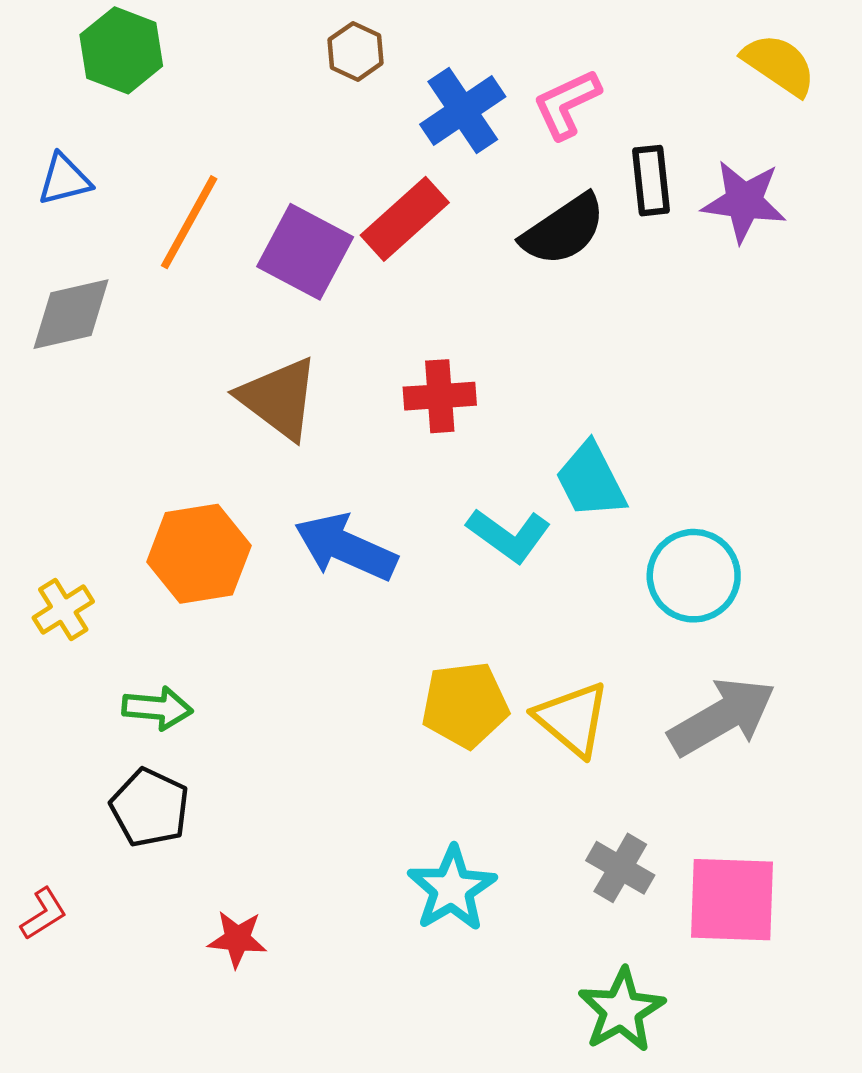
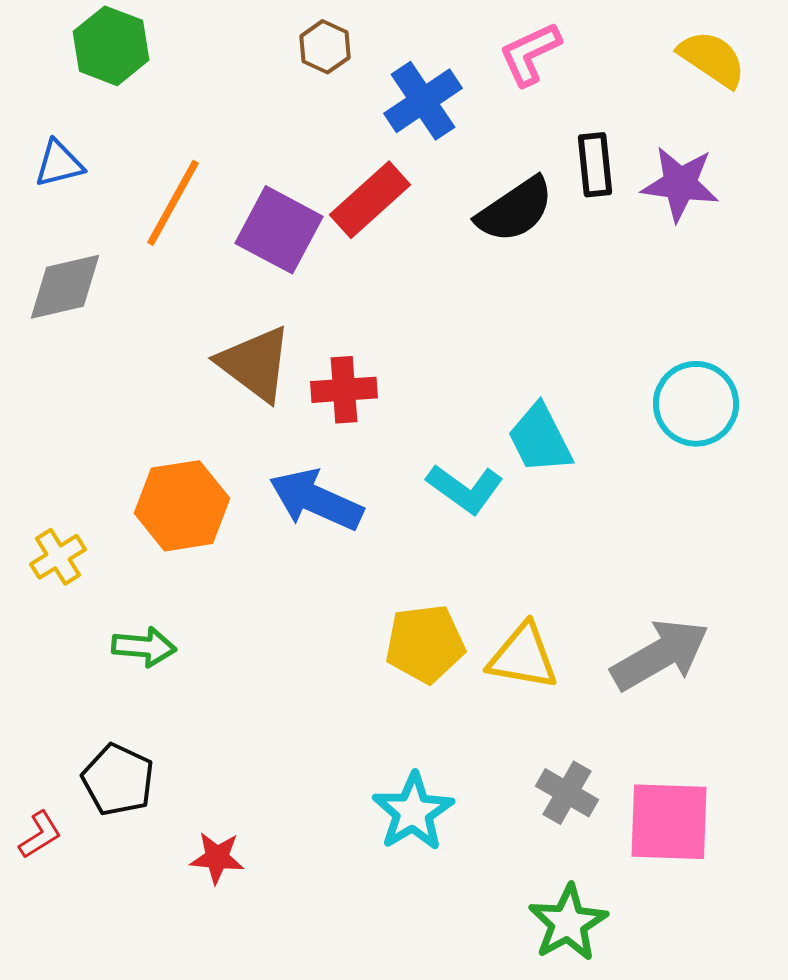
pink L-shape: (567, 104) -> (530, 54), moved
red cross: (440, 396) -> (344, 390), moved
cyan circle: (694, 576) -> (696, 404), moved
yellow triangle: (572, 719) -> (523, 657), turned -30
black pentagon: (150, 808) -> (118, 780), moved

